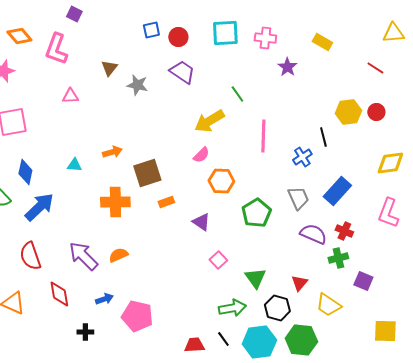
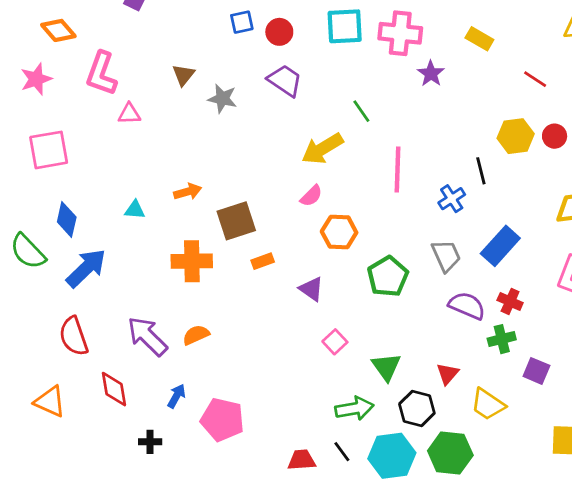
pink cross: (265, 38) -> (400, 33), size x1.4
pink L-shape: (56, 49) -> (101, 74), moved
red line: (375, 68) -> (535, 79), moved
blue arrow: (104, 299) -> (176, 396), turned -42

